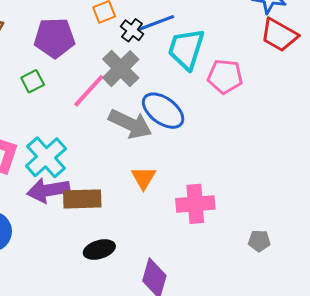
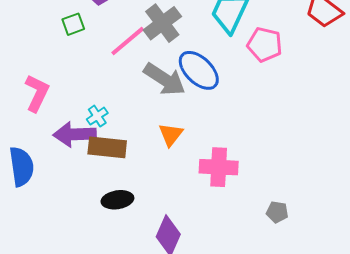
cyan cross: (46, 157) -> (97, 116), moved, size x0.5

